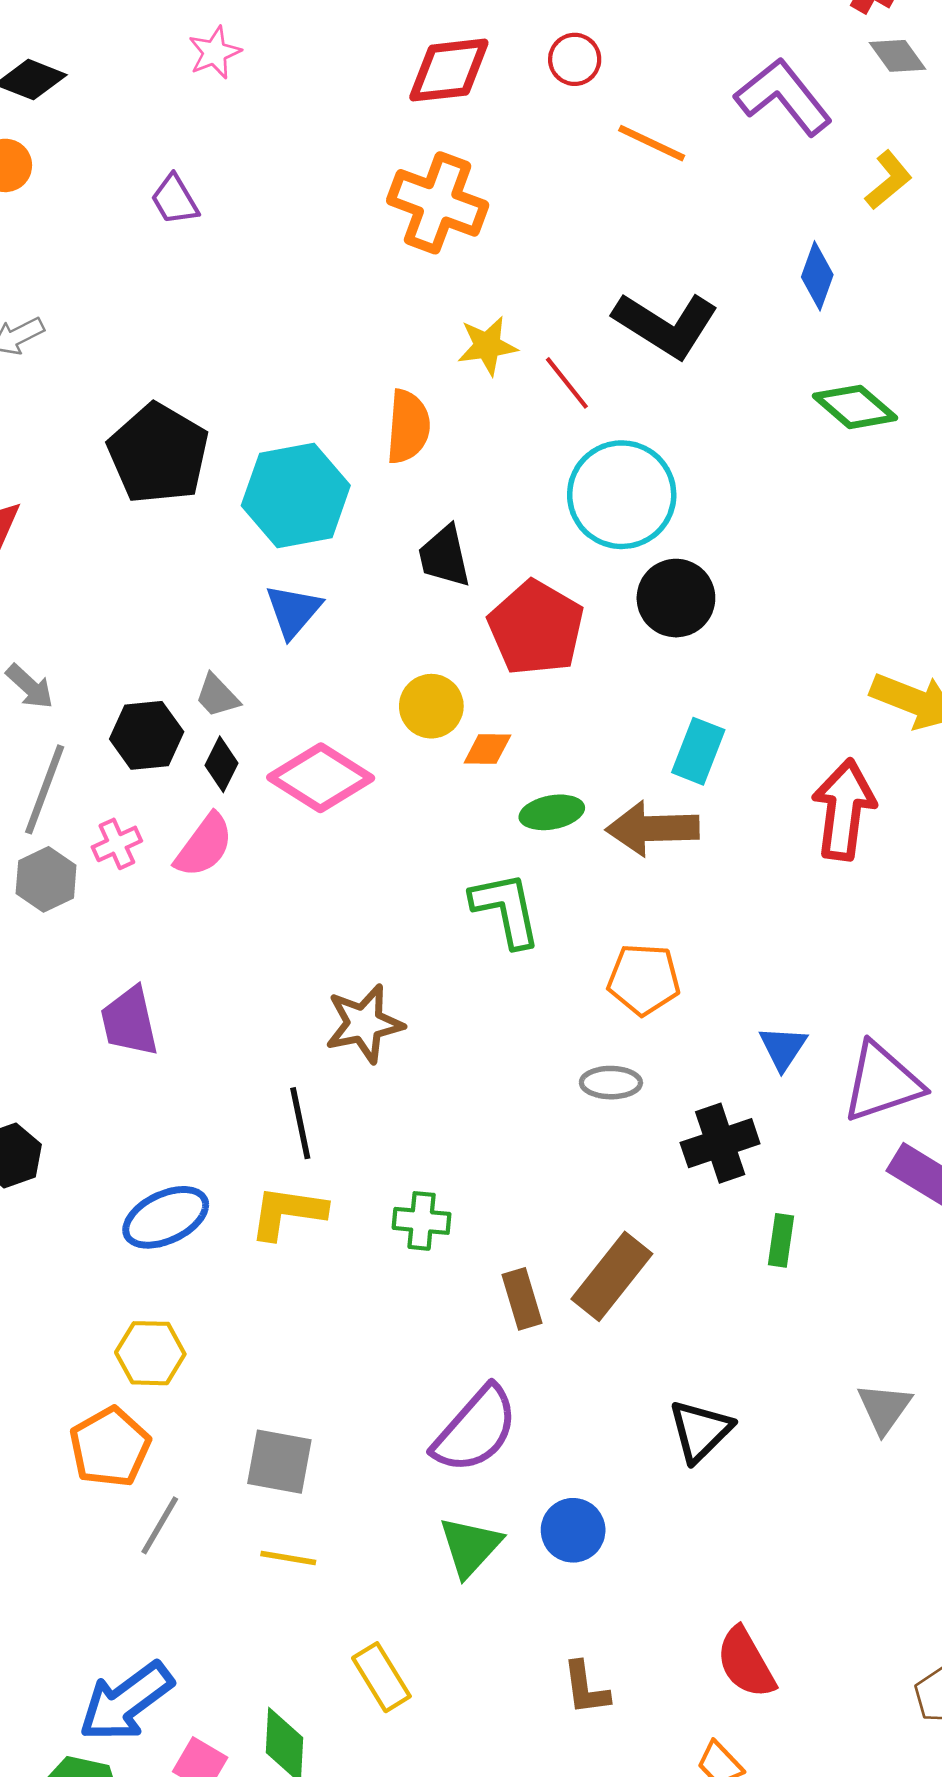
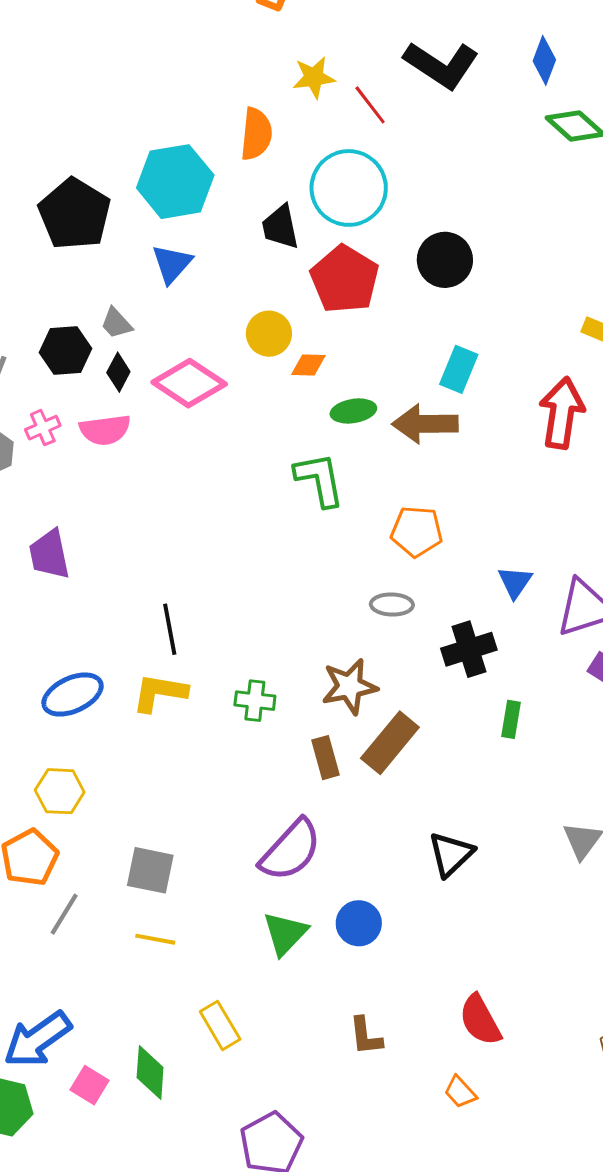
blue diamond: (817, 276) -> (544, 60), moved
black pentagon: (158, 454) -> (75, 214), moved
cyan circle: (622, 495) -> (349, 188), moved
pink semicircle: (204, 845) -> (105, 430), turned 45
brown star: (364, 1024) -> (349, 686), moved

